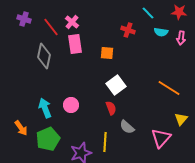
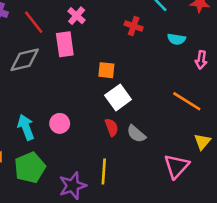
pink cross: (72, 22) -> (77, 16), moved
cyan semicircle: (161, 32) -> (176, 39), moved
pink arrow: (181, 38) -> (201, 60), moved
orange square: (107, 53) -> (106, 70), moved
gray diamond: (44, 56) -> (25, 60), turned 65
gray semicircle: (127, 127) -> (136, 134), moved

